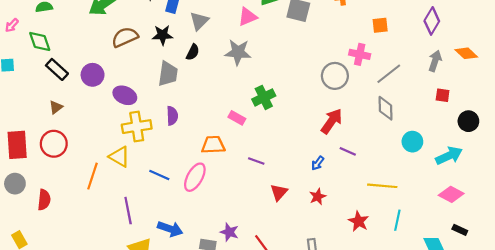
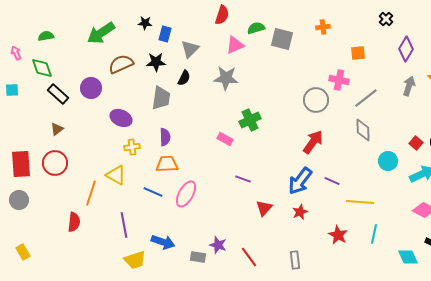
pink arrow: (12, 25) -> (16, 53), turned 112
purple circle: (93, 75) -> (91, 88), moved
red square: (443, 95) -> (416, 143), moved, turned 32
yellow cross: (137, 127) -> (132, 147), size x0.6
orange trapezoid: (213, 145) -> (167, 164), moved
purple line: (348, 151) -> (332, 181), moved
blue arrow: (318, 163) -> (300, 181), size x2.0
red semicircle: (44, 200) -> (74, 222), moved

